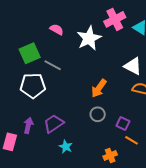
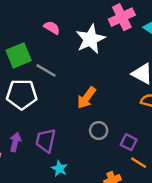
orange arrow: (99, 88) -> (86, 98), moved
purple trapezoid: (54, 124) -> (46, 140), turned -45

